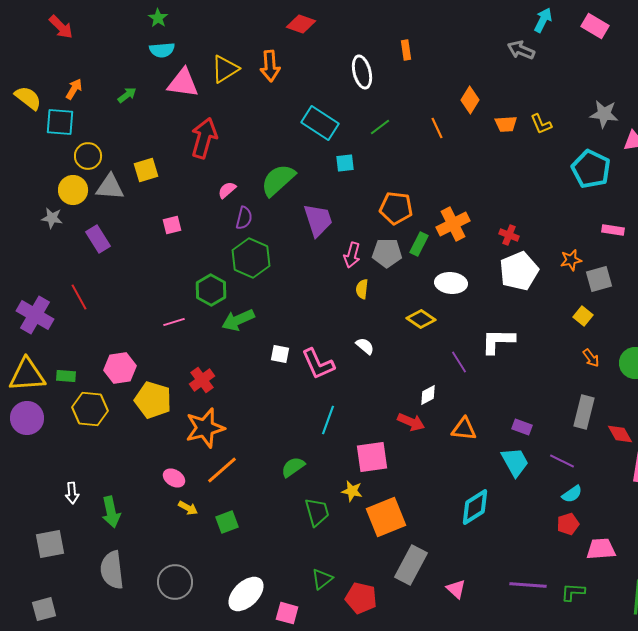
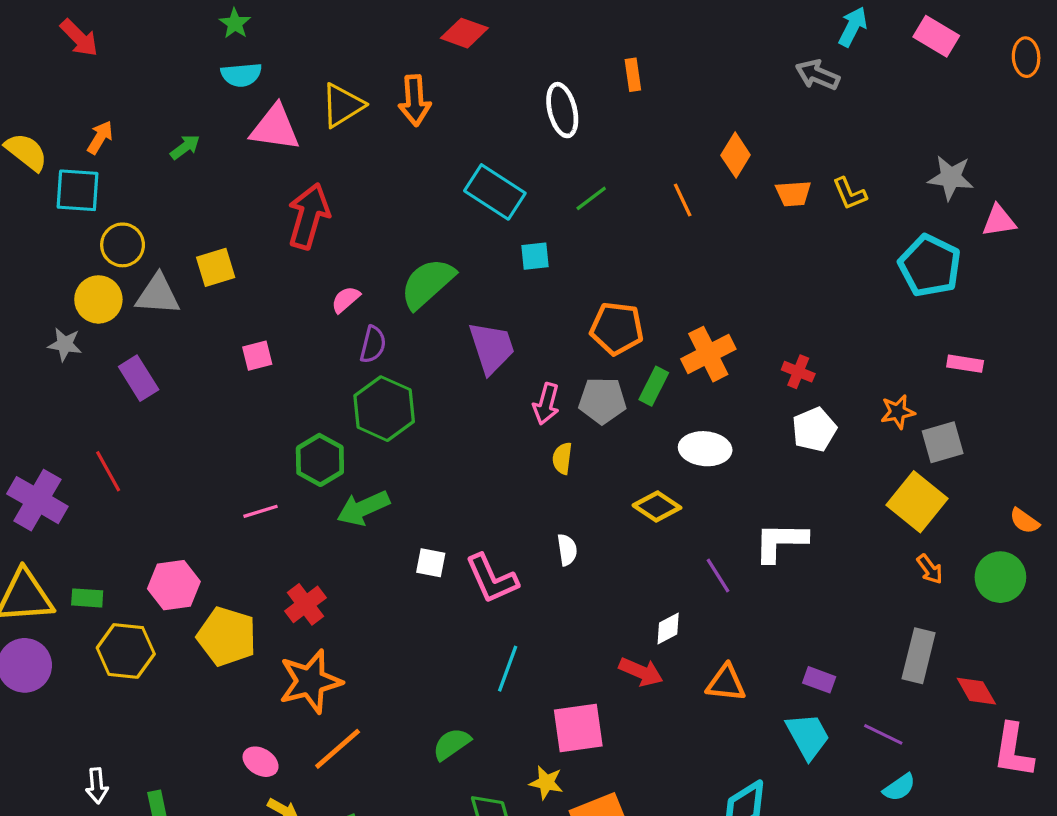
white pentagon: (519, 271) -> (814, 429), size x0.7
yellow square: (583, 316) -> (917, 502), size x1.8
white semicircle: (365, 346) -> (567, 550), turned 42

